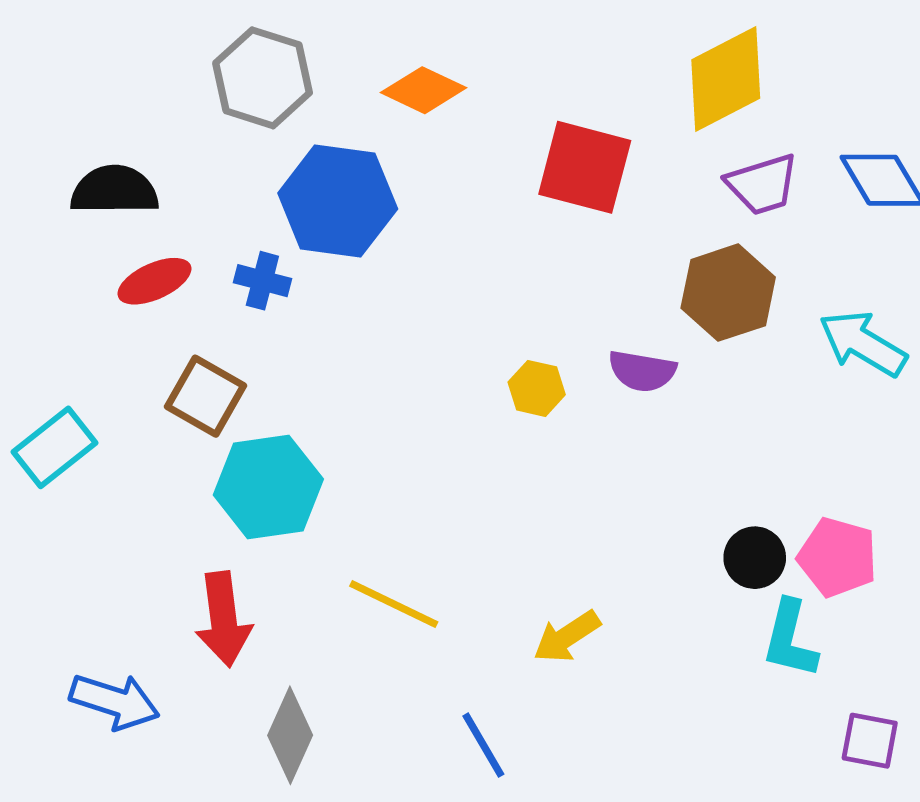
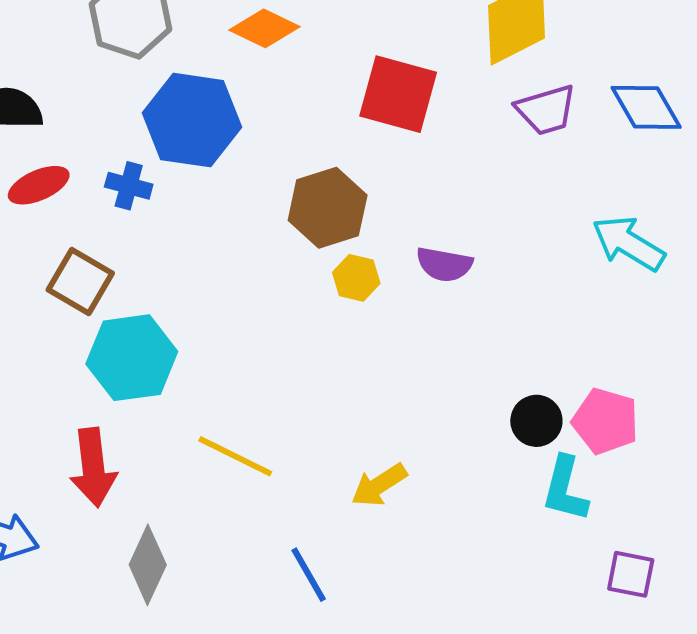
brown hexagon: (728, 293) -> (328, 208), moved

